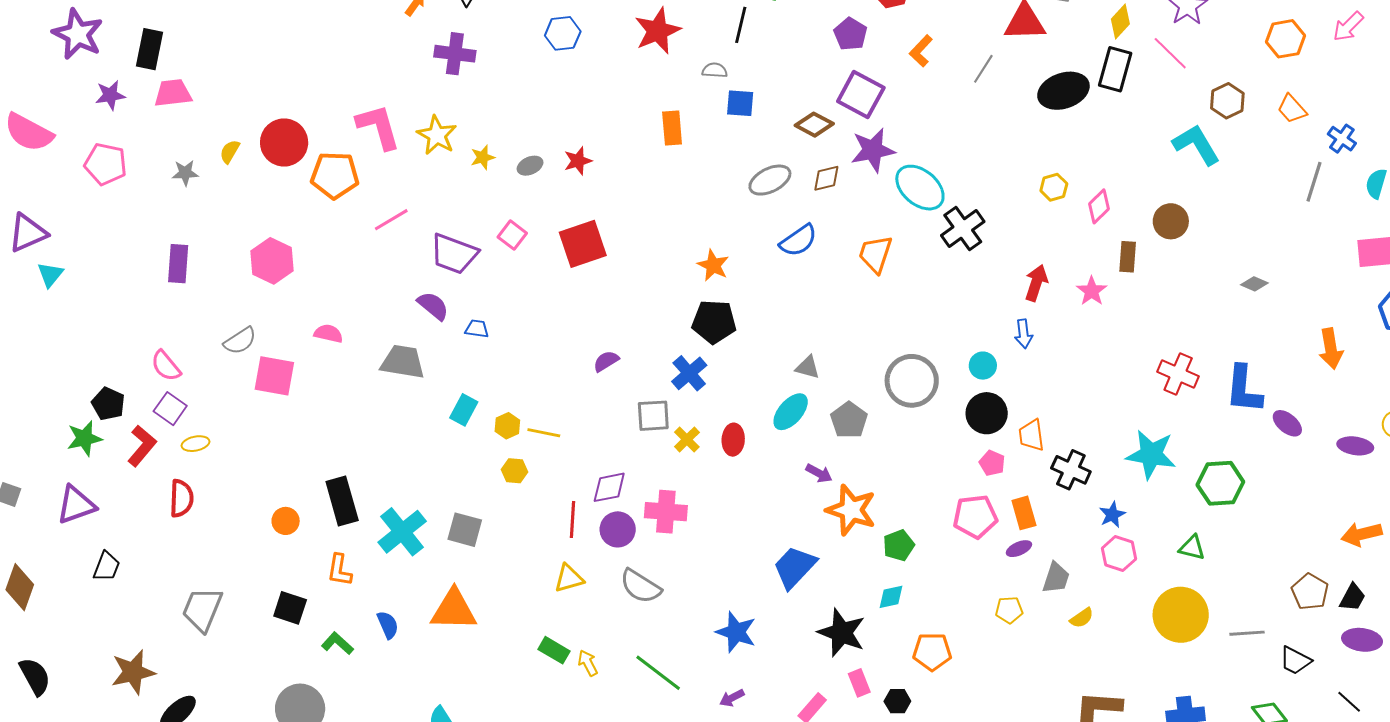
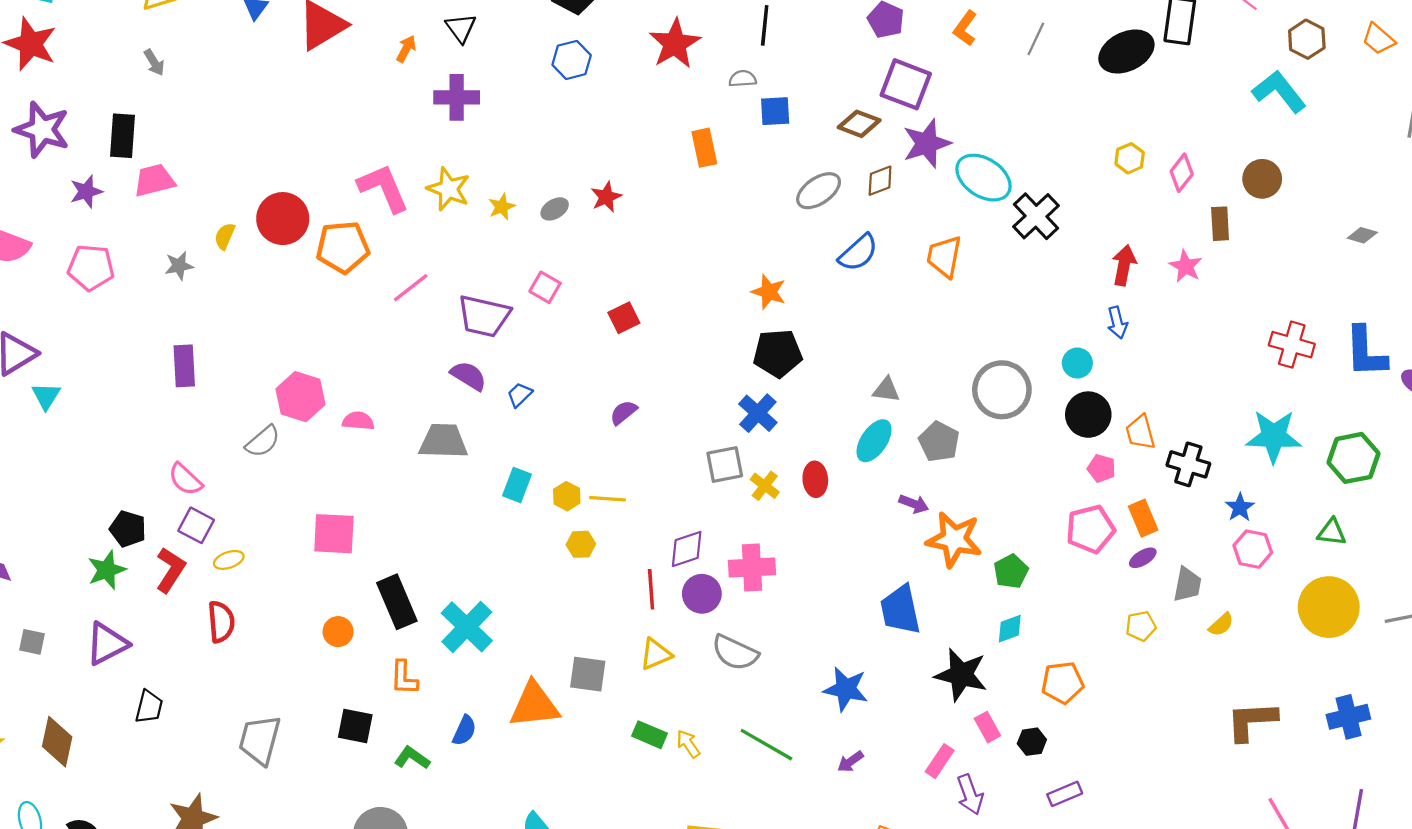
red square: (583, 244) -> (624, 318), moved, size x0.6
pink hexagon: (272, 261) -> (300, 397), moved
blue trapezoid: (477, 329) -> (520, 395), turned -45
purple semicircle: (606, 361) -> (623, 412), moved
pink square: (274, 376) -> (334, 534), moved
gray square: (465, 530) -> (588, 674), moved
blue trapezoid: (795, 567) -> (900, 610), turned -48
blue semicircle: (388, 625) -> (464, 730), turned 56

